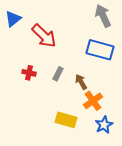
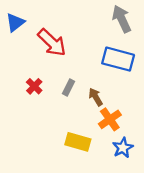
red cross: (29, 73) -> (34, 86), turned 32

